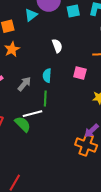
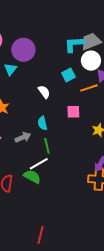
cyan square: (73, 11) -> (68, 75), moved
gray arrow: (24, 84) -> (23, 137), turned 42

